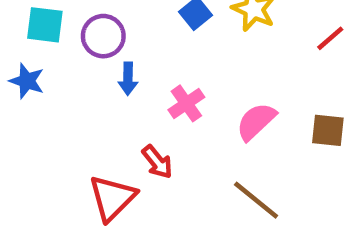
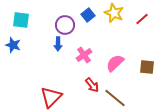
purple circle: (103, 36) -> (65, 25), moved
red line: (330, 38) -> (142, 19), moved
red arrow: (157, 162) -> (92, 85), moved

